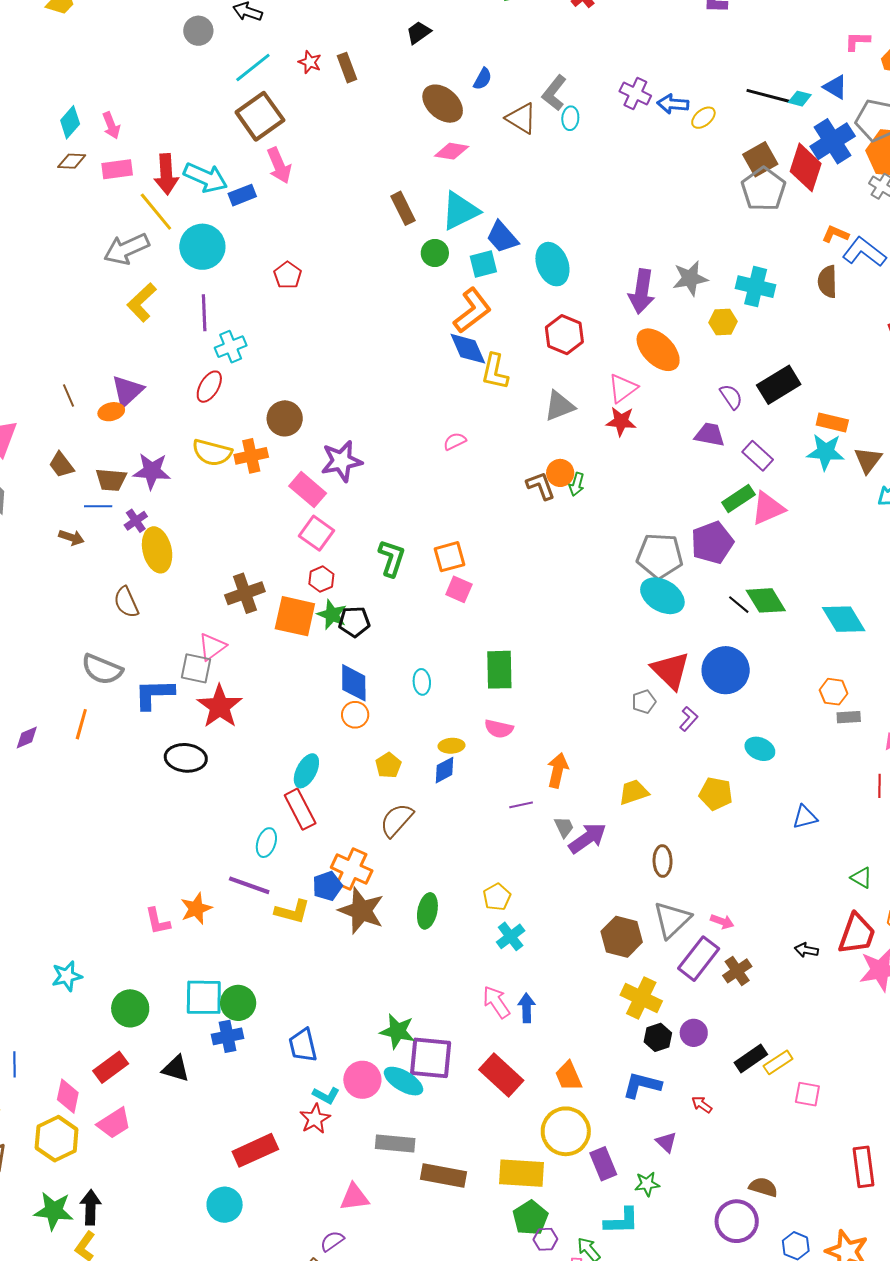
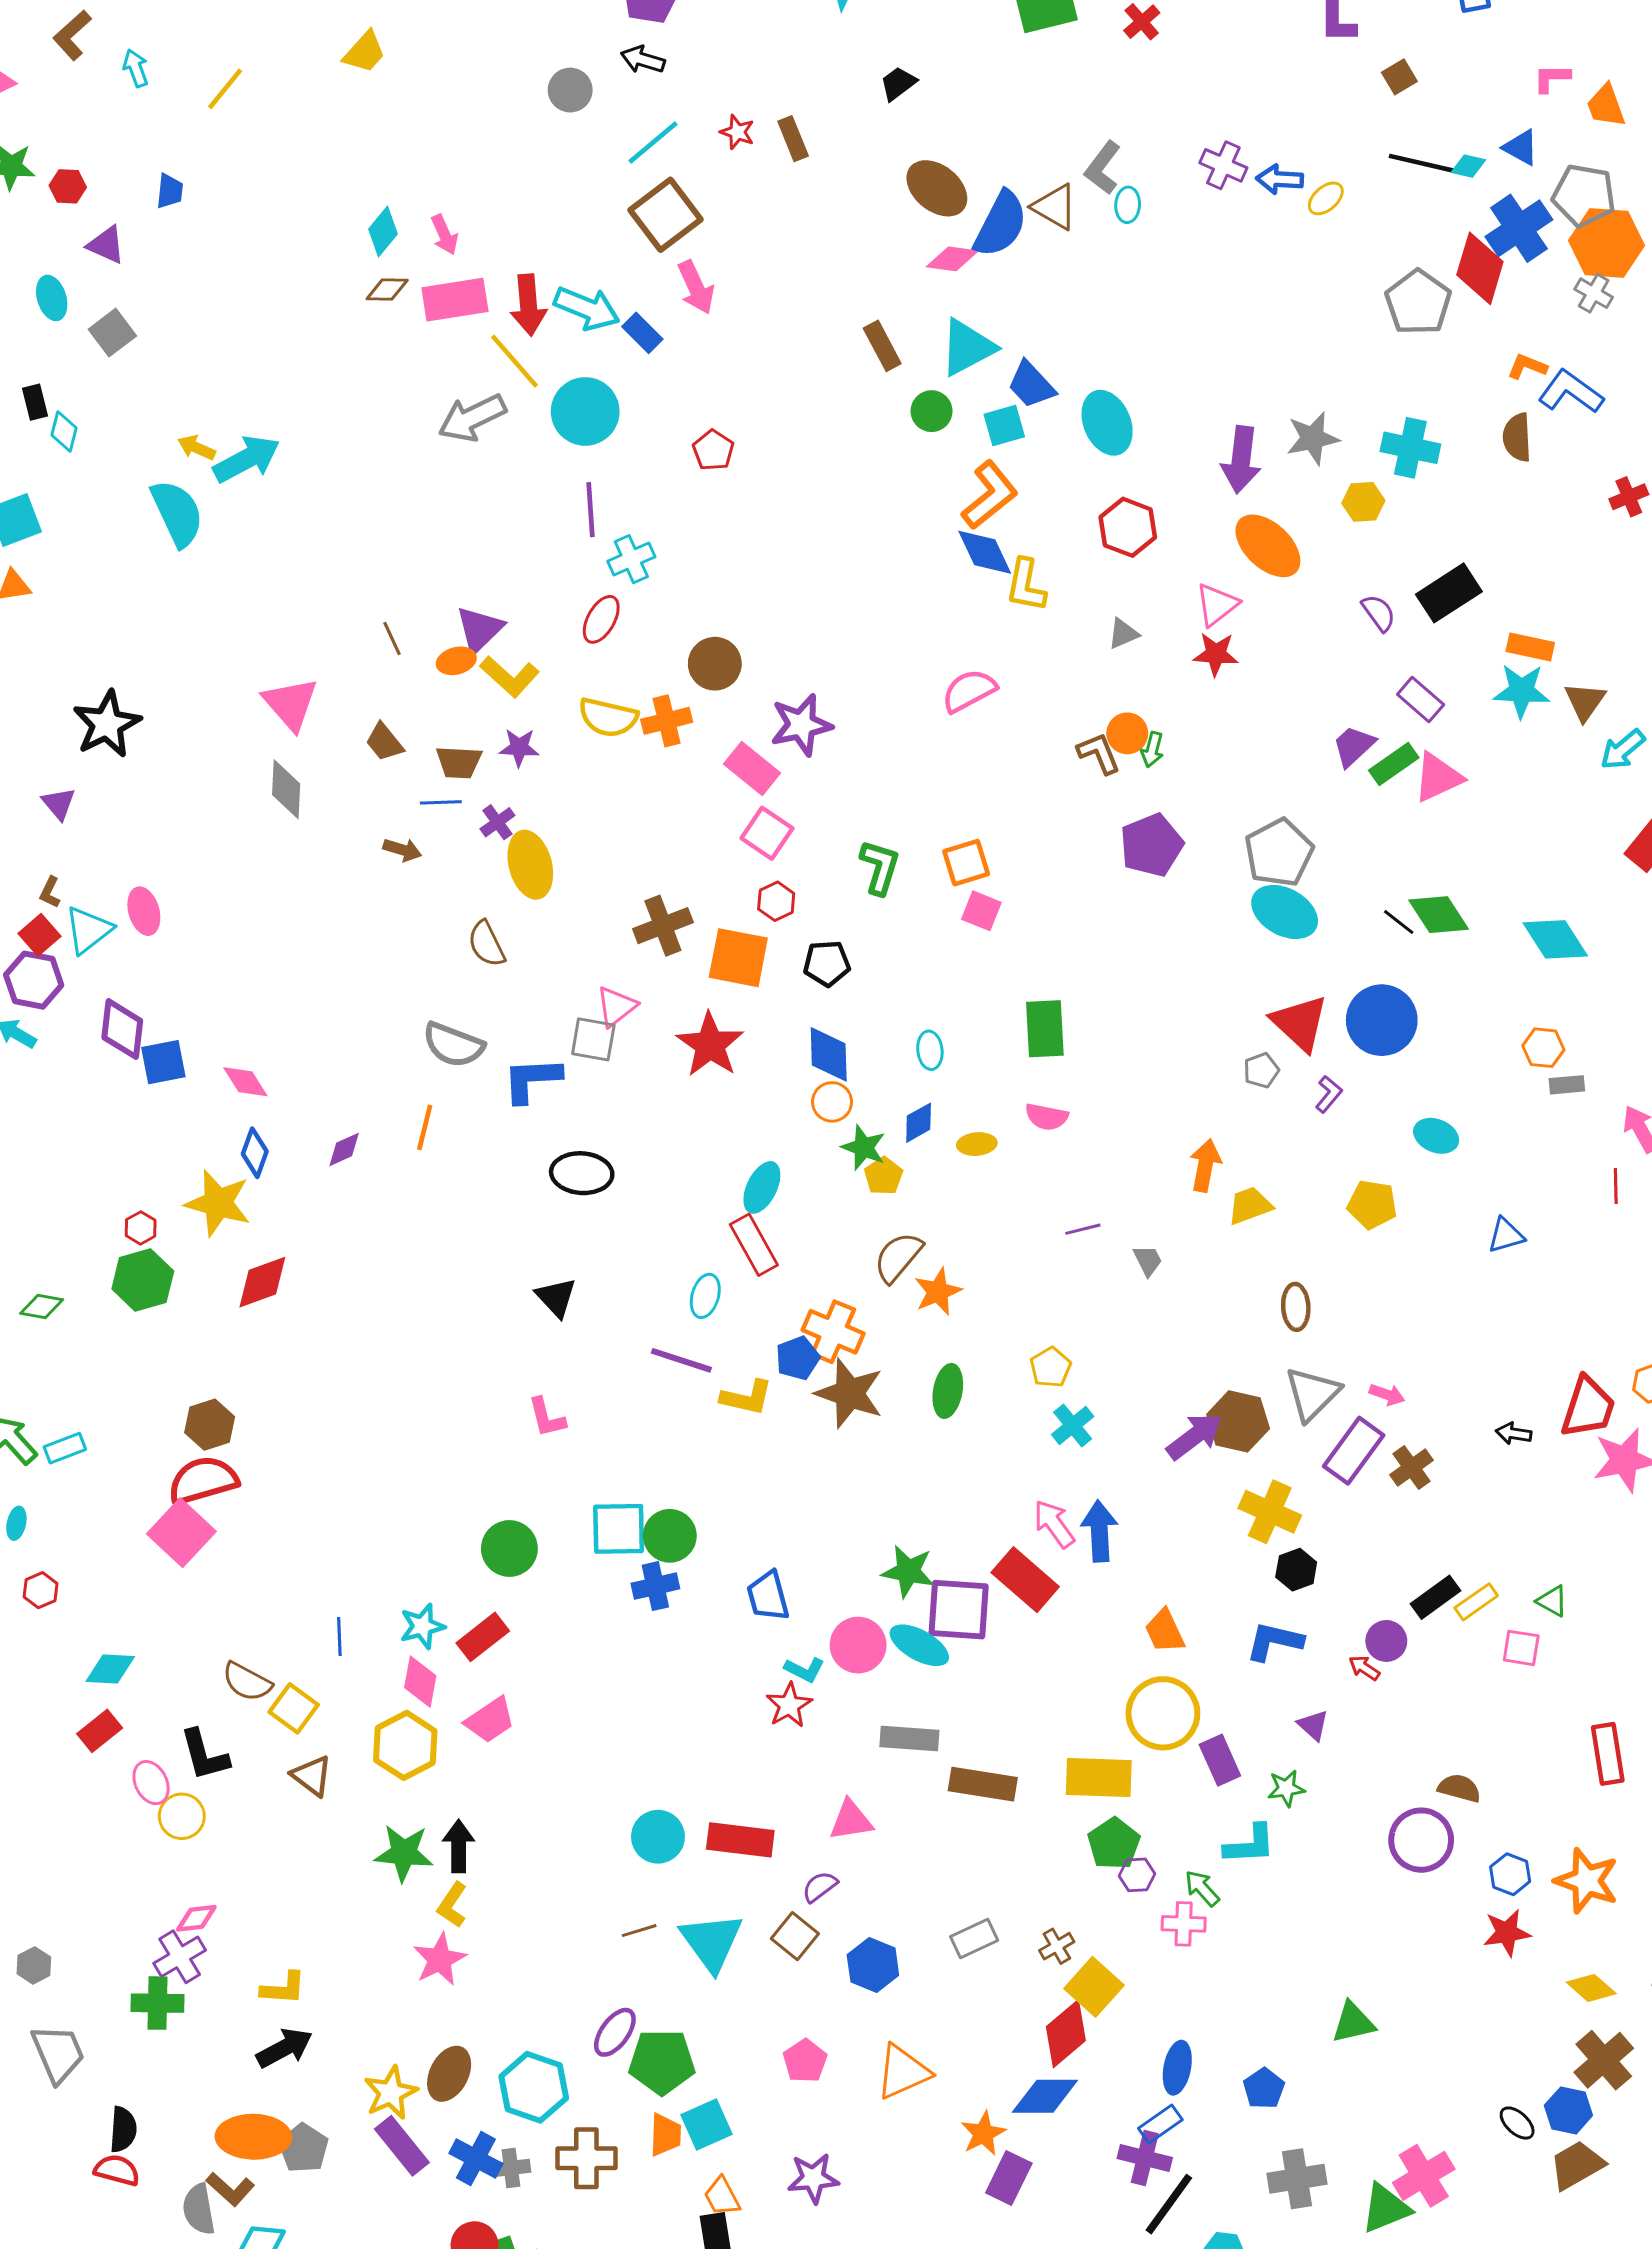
blue semicircle: (483, 79) -> (1001, 224), moved, size x2.0
brown square: (760, 159) -> (1399, 77), moved, size x0.7
pink rectangle: (117, 169) -> (455, 300), size x1.4
blue rectangle: (242, 195) -> (642, 333), turned 68
yellow L-shape: (142, 302) -> (510, 677), moved, turned -93
gray triangle: (559, 406) -> (1123, 634), size x0.7
purple trapezoid: (710, 435) -> (1354, 746), moved, turned -52
pink semicircle: (455, 441) -> (969, 691), size x1.6
purple star: (152, 471) -> (519, 748), size x0.7
purple pentagon: (712, 543) -> (1152, 845), moved
gray pentagon: (660, 556) -> (1279, 853), turned -30
green star: (332, 615) -> (864, 1147), moved
red star: (220, 706) -> (710, 1045), moved
blue diamond: (445, 770) -> (919, 1123), moved
orange arrow: (558, 770) -> (1205, 1165), moved
purple arrow: (587, 838) -> (1194, 1436), moved
green triangle: (861, 878) -> (1552, 1601), moved
orange star: (196, 909) -> (938, 1292), moved
cyan star: (67, 976) -> (422, 1626), moved
blue arrow: (527, 1008) -> (1099, 1531), size x1.4
purple circle: (694, 1033) -> (1386, 1641), moved
black triangle: (176, 1069) -> (556, 1297), moved, turned 32
red rectangle: (501, 1075) -> (1025, 1580), moved
red rectangle: (255, 1150) -> (740, 1840), moved, turned 33

